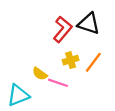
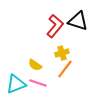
orange line: (93, 62) -> (65, 69), moved
pink line: (58, 83) -> (38, 83), moved

